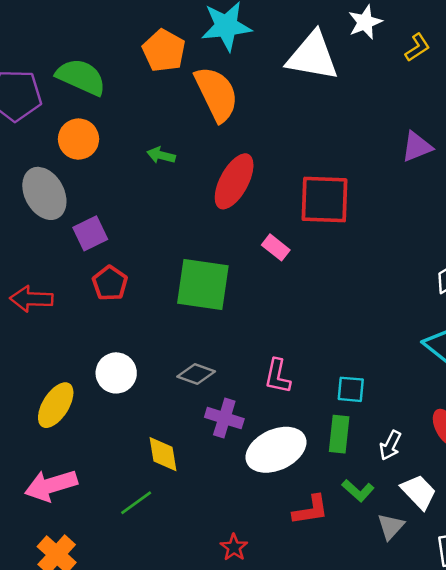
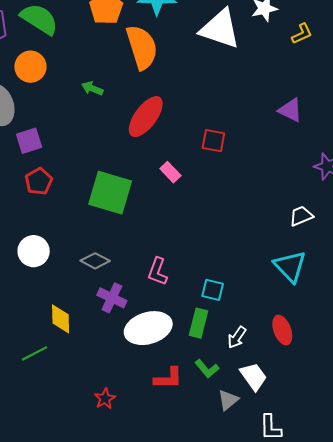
purple triangle: (417, 147) -> (290, 110), turned 40
red square: (325, 200) -> (213, 141), size x0.6

